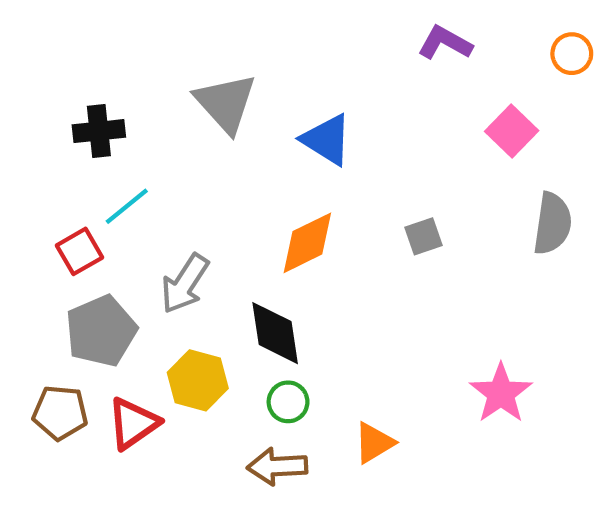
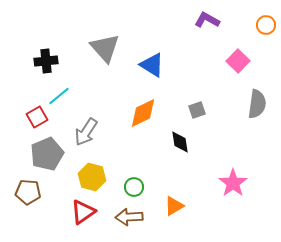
black diamond: (275, 333) -> (180, 142), moved, size x0.7
red triangle: (133, 423) -> (83, 212), moved

